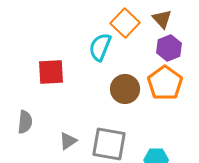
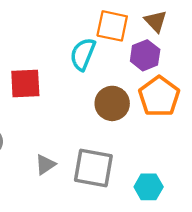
orange square: (125, 23) -> (112, 26), turned -32
purple hexagon: (169, 48) -> (145, 55), moved

